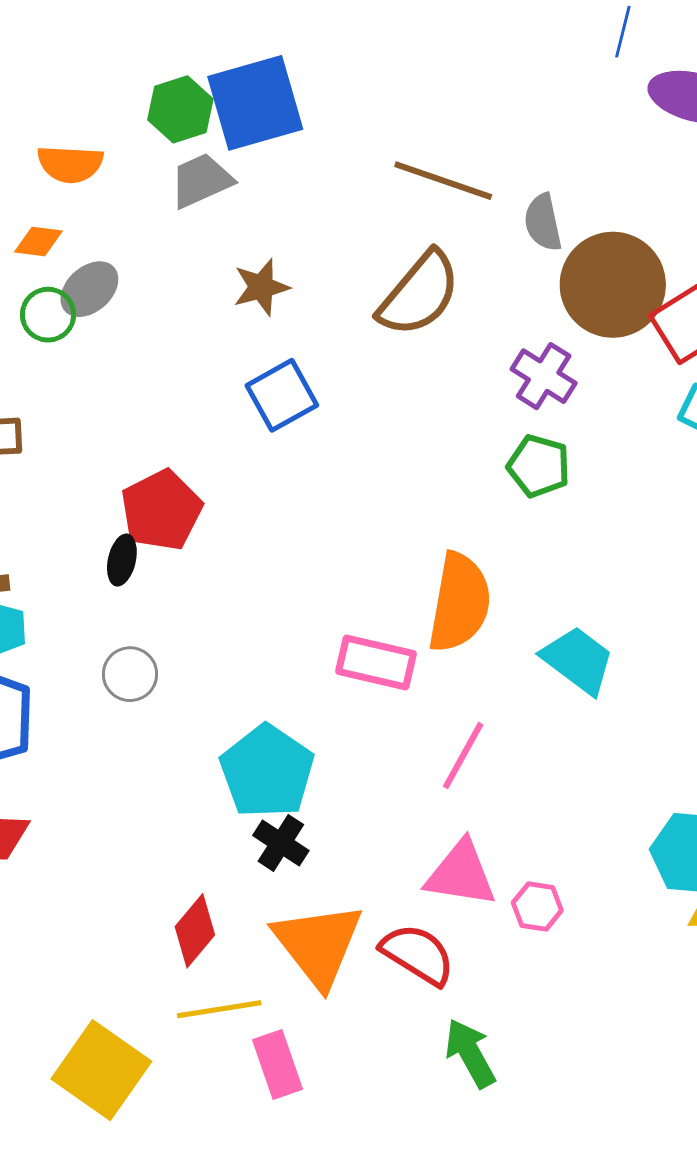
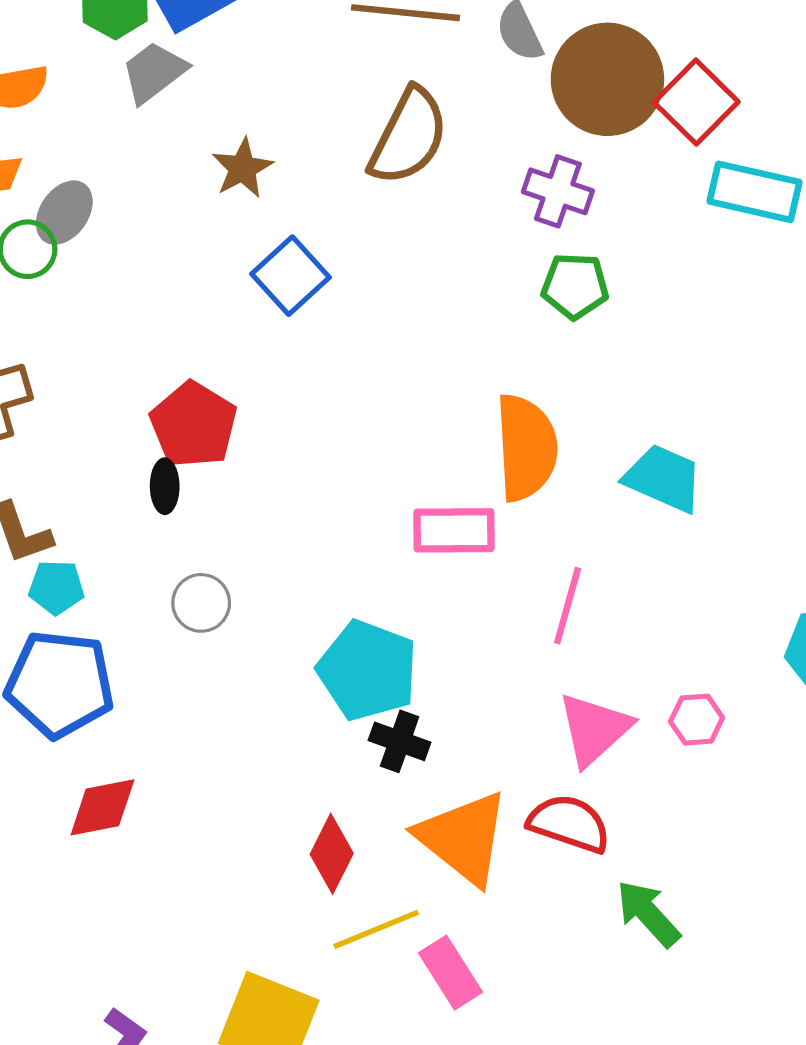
pink triangle: (461, 874) -> (594, 729), turned -38
pink hexagon: (537, 907) -> (697, 720), moved

